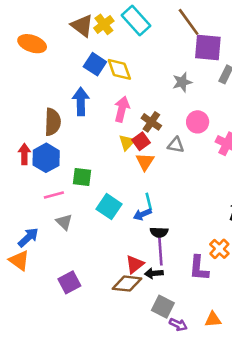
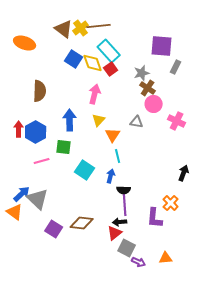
cyan rectangle: (136, 21) -> (109, 51), moved
brown line: (189, 22) -> (99, 26), moved, turned -60
blue arrow: (81, 101) -> (70, 120), moved
brown semicircle: (53, 122) -> (40, 91), moved
brown cross: (151, 122) -> (148, 88), moved
red square: (141, 141) -> (111, 69), moved
cyan line: (149, 201) -> (118, 156), moved
blue arrow: (142, 214) -> (111, 176), turned 128
gray triangle: (64, 222) -> (38, 199), moved, size x1.6
red triangle: (135, 264) -> (115, 233), moved
purple square: (69, 282) -> (54, 229), turned -30
brown diamond: (127, 284) -> (82, 223), moved

